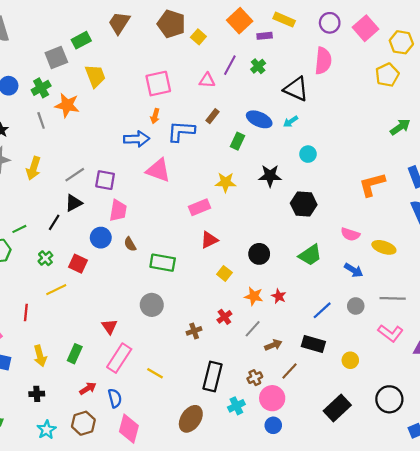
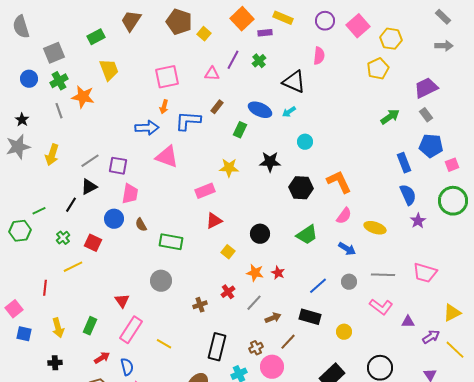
gray square: (56, 58) -> (54, 53), moved
pink semicircle: (323, 61) -> (319, 56), size x0.7
orange L-shape: (372, 184) -> (339, 182), moved, turned 80
pink semicircle: (350, 234) -> (344, 216), turned -72

